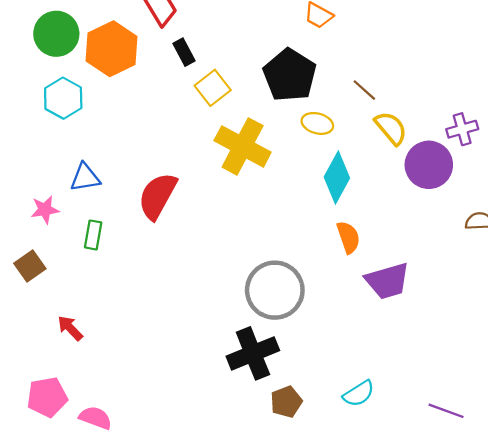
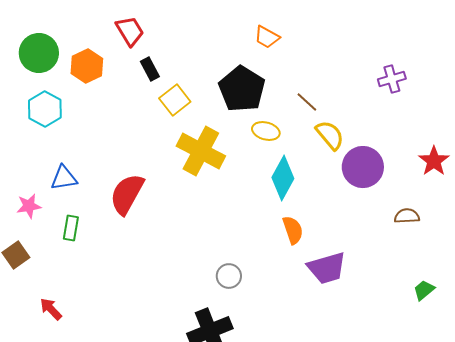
orange hexagon: (112, 49) -> (87, 66), size x0.7
purple cross: (462, 129) -> (392, 79), moved
gray circle: (275, 290) -> (229, 276), size x0.5

